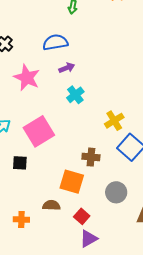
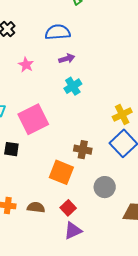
pink star: (27, 78) -> (26, 65), size x0.6
yellow cross: (114, 121) -> (122, 114), moved
brown semicircle: (51, 205) -> (36, 207), moved

